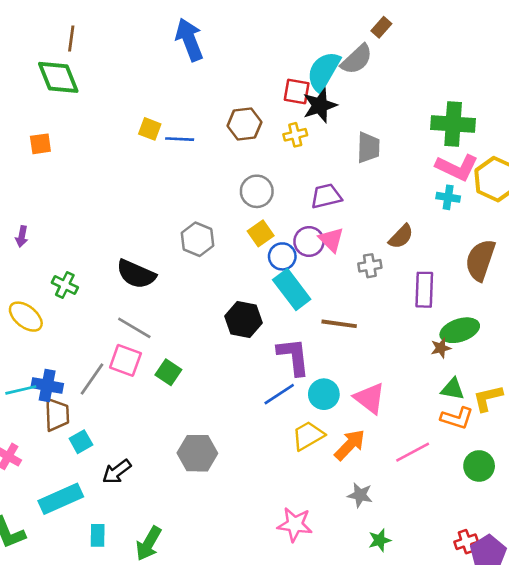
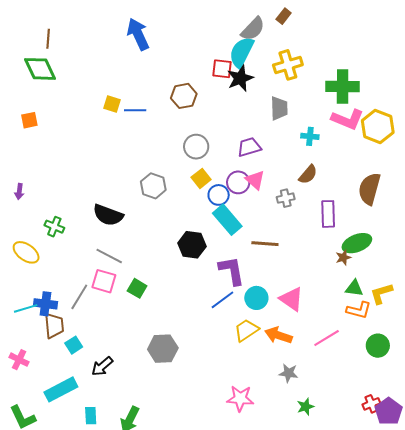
gray semicircle: (357, 59) -> (253, 29), moved
yellow cross: (295, 135) -> (288, 65), moved, size x1.6
cyan cross: (448, 197) -> (310, 136), moved
orange arrow: (350, 445) -> (278, 335), turned -112

